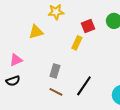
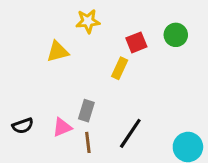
pink triangle: (16, 60) -> (62, 127), moved
brown line: (56, 92) -> (88, 142), turned 56

